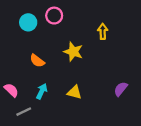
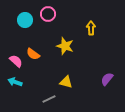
pink semicircle: (11, 90) -> (16, 61), moved
cyan arrow: (42, 91) -> (15, 82), moved, turned -96
gray line: (24, 112) -> (49, 99), moved

